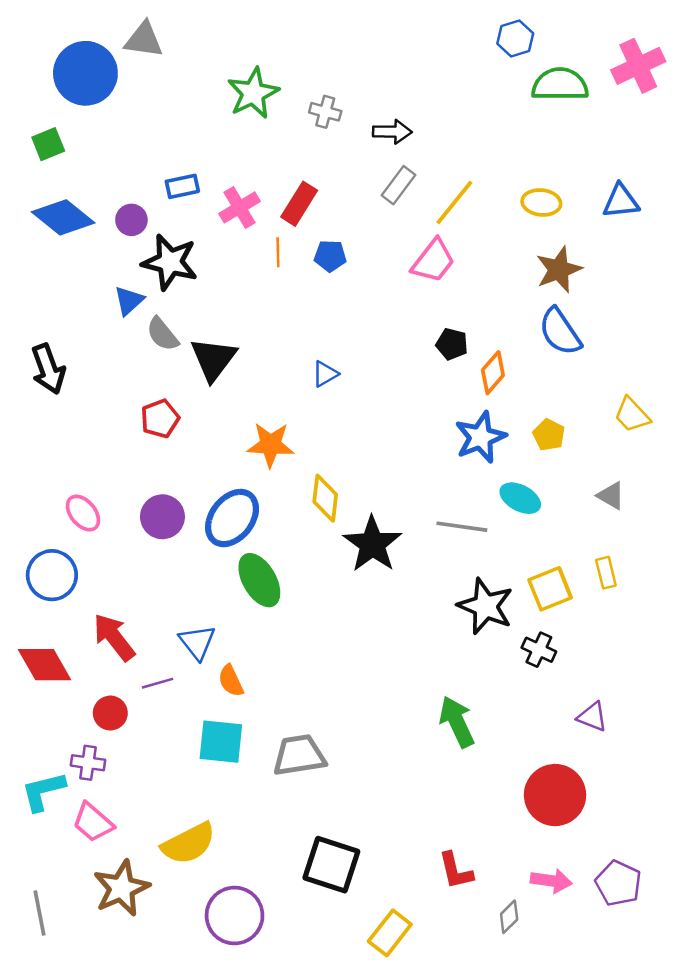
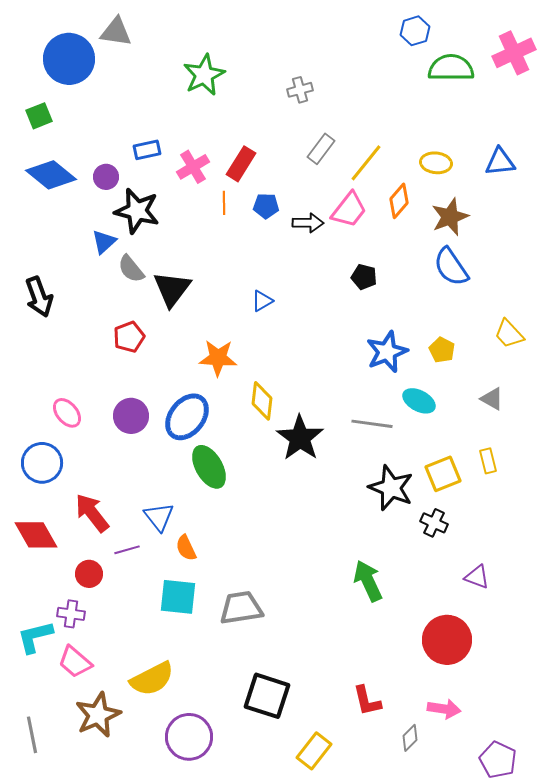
gray cross: (325, 112) -> (300, 90), moved, turned -30
black arrow: (392, 132) -> (308, 223), moved
orange diamond: (493, 373) -> (399, 201), moved
purple pentagon: (618, 883) -> (498, 760), moved

